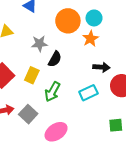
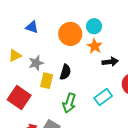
gray star: (39, 44) -> (36, 63), moved
black arrow: (101, 67) -> (110, 62), moved
yellow rectangle: (32, 75) -> (47, 81), moved

